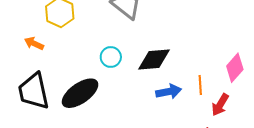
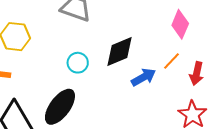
pink diamond: (235, 68) -> (180, 24), moved
orange line: (200, 85) -> (171, 61), turned 66

